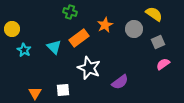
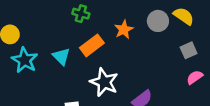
gray circle: (134, 29) -> (158, 21), moved
cyan star: (24, 50) -> (25, 60), size x1.5

